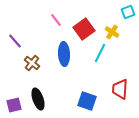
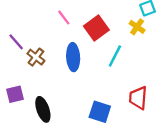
yellow cross: (112, 32) -> (137, 27), moved
brown cross: (32, 63) -> (36, 57), moved
purple square: (14, 105) -> (15, 94), moved

